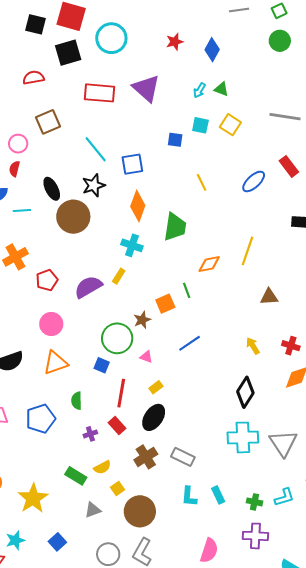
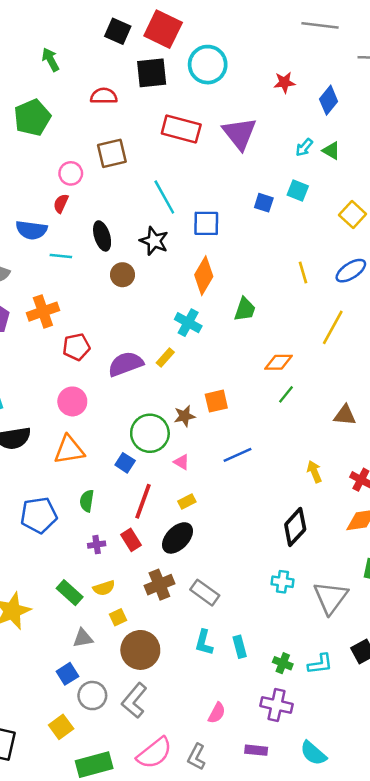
yellow square: (230, 125) -> (353, 215), moved
yellow line: (202, 182) -> (303, 272), moved
black star: (94, 185) -> (154, 241), turned 30
brown circle: (73, 217) -> (122, 275), size x0.6
green trapezoid: (175, 227) -> (245, 309), size x0.7
yellow line: (247, 251) -> (333, 327), moved
green line: (187, 290) -> (286, 394), moved, turned 49
cyan cross: (243, 437) -> (282, 582), size x0.6
blue square: (57, 542) -> (67, 674), moved
pink semicircle: (209, 551) -> (217, 713), size x0.7

